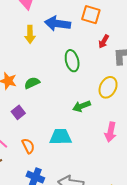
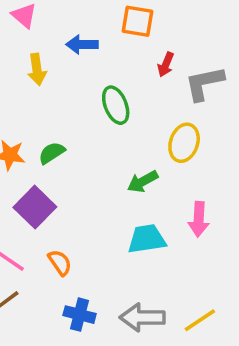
blue arrow: (58, 24) -> (82, 45), size x0.7
purple square: (18, 112) -> (35, 207), size x1.6
cyan trapezoid: (61, 137) -> (147, 239), moved

